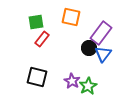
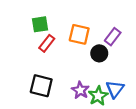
orange square: (71, 17) -> (79, 34), moved
purple rectangle: (101, 33) -> (113, 37), size x0.7
blue triangle: (103, 54) -> (115, 89), moved

